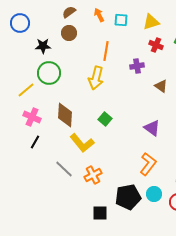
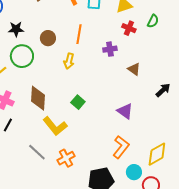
brown circle: (69, 33) -> (48, 38), moved
yellow arrow: (96, 78) -> (69, 61), size x0.7
cyan circle: (154, 194) -> (134, 172), moved

